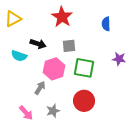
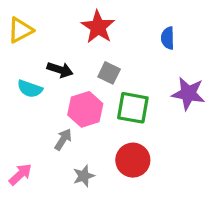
gray square: (69, 46) -> (109, 73), turned 32
purple star: (119, 59) -> (188, 94), size x1.5
pink arrow: (26, 113) -> (20, 174), moved, turned -91

